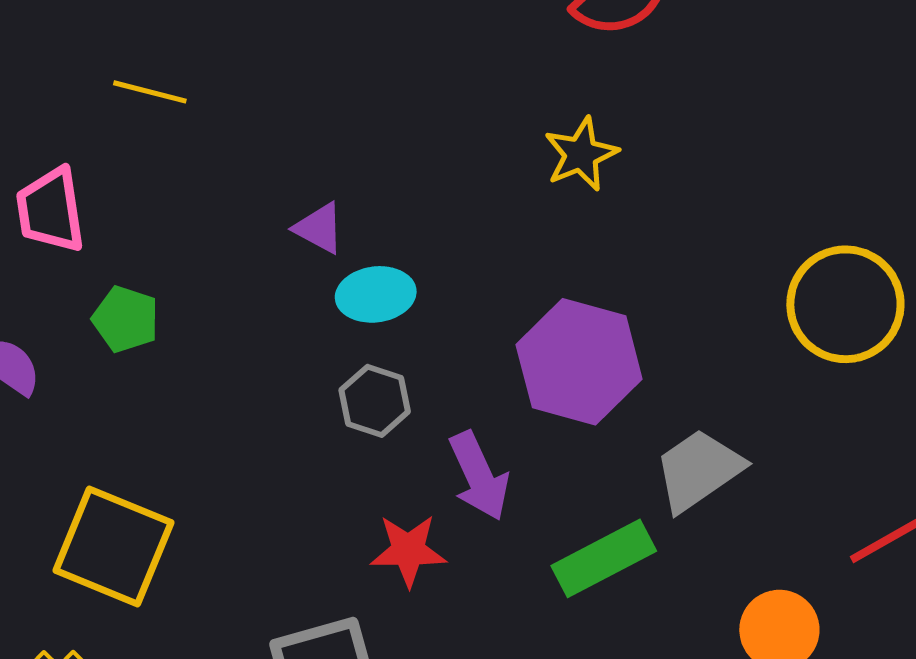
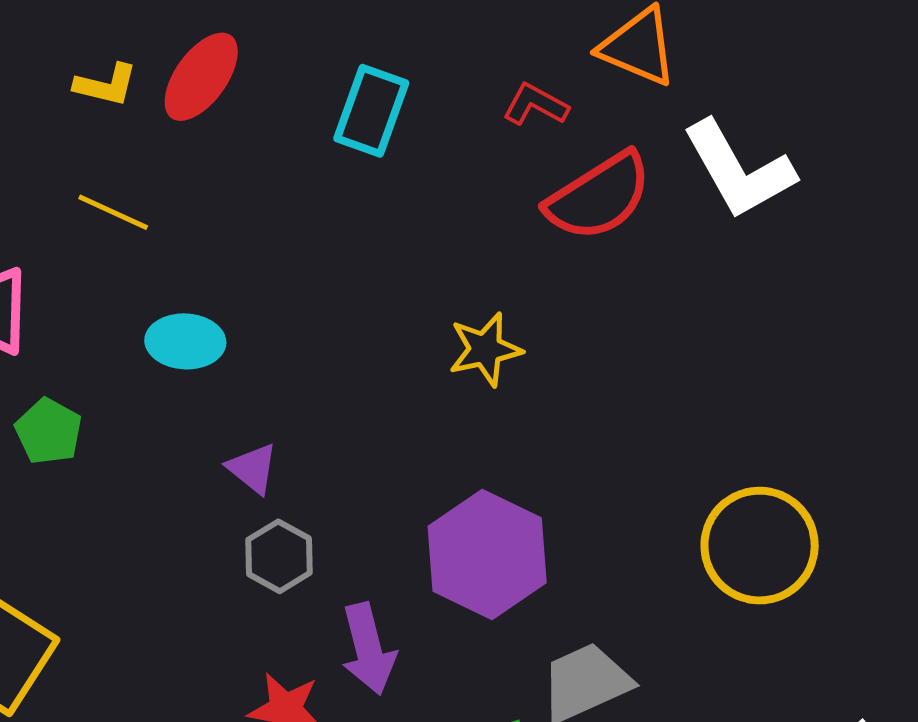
yellow star: (581, 154) -> (485, 349), moved
purple triangle: (319, 228) -> (253, 468), moved
cyan ellipse: (376, 294) -> (185, 341), moved

